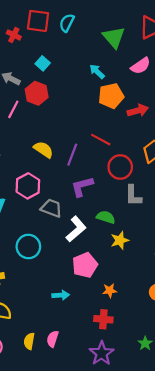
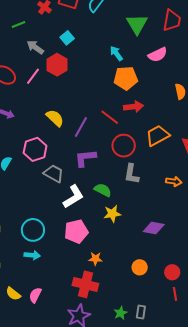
red arrow: (138, 110) -> (134, 107), moved
cyan circle: (28, 247) -> (33, 230), moved
cyan arrow: (61, 295) -> (32, 255), moved
red cross: (103, 319) -> (85, 284), size x1.4
yellow semicircle: (29, 341) -> (13, 294), turned -70

